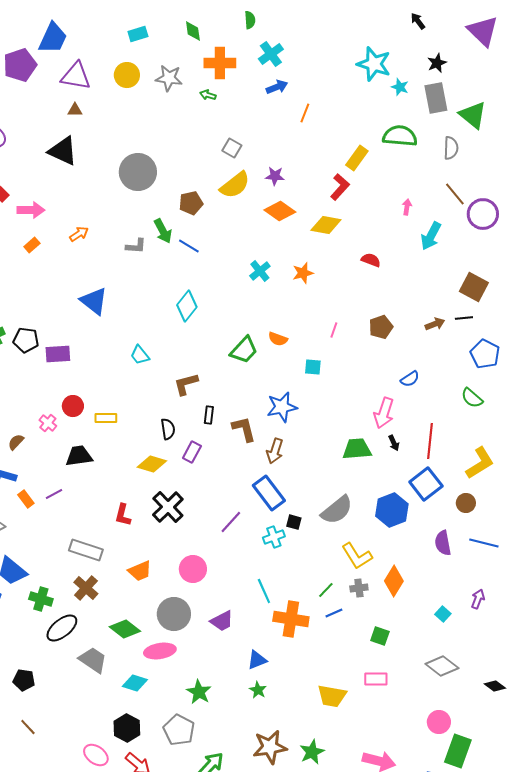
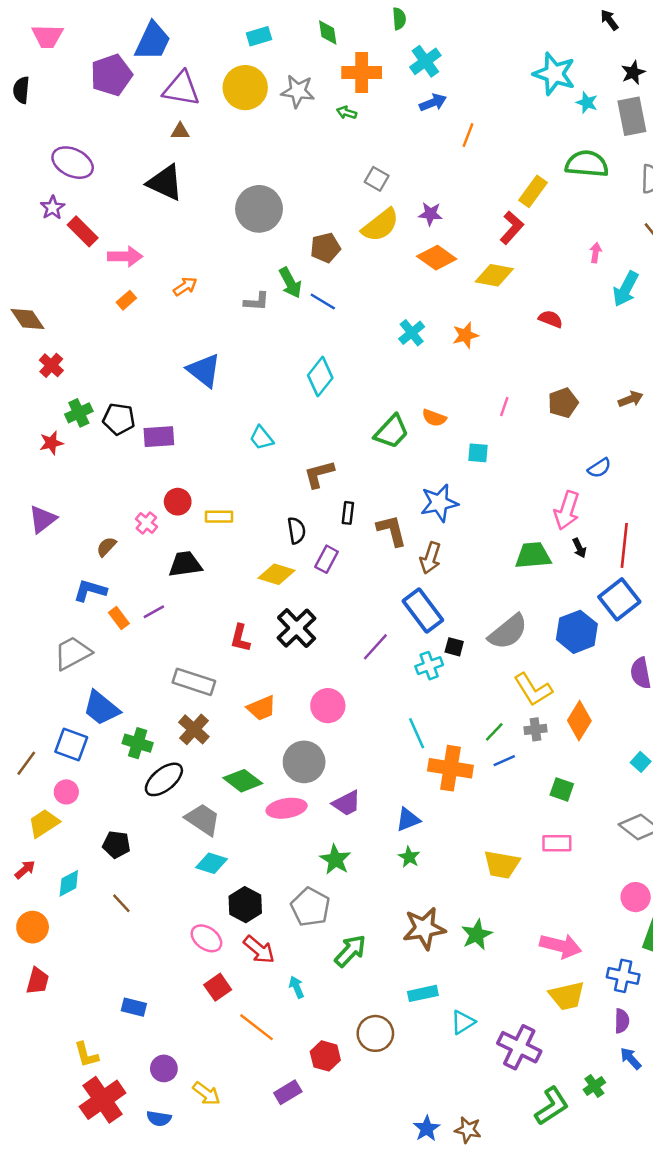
yellow circle: (127, 75) -> (245, 88), size x1.4
purple trapezoid: (222, 621) -> (347, 803), moved
cyan diamond: (135, 683) -> (211, 863), moved

